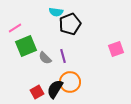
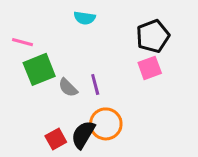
black pentagon: (70, 24) -> (153, 36), moved
pink line: (15, 28) -> (23, 42), turned 48
pink square: (116, 49) -> (150, 68), moved

